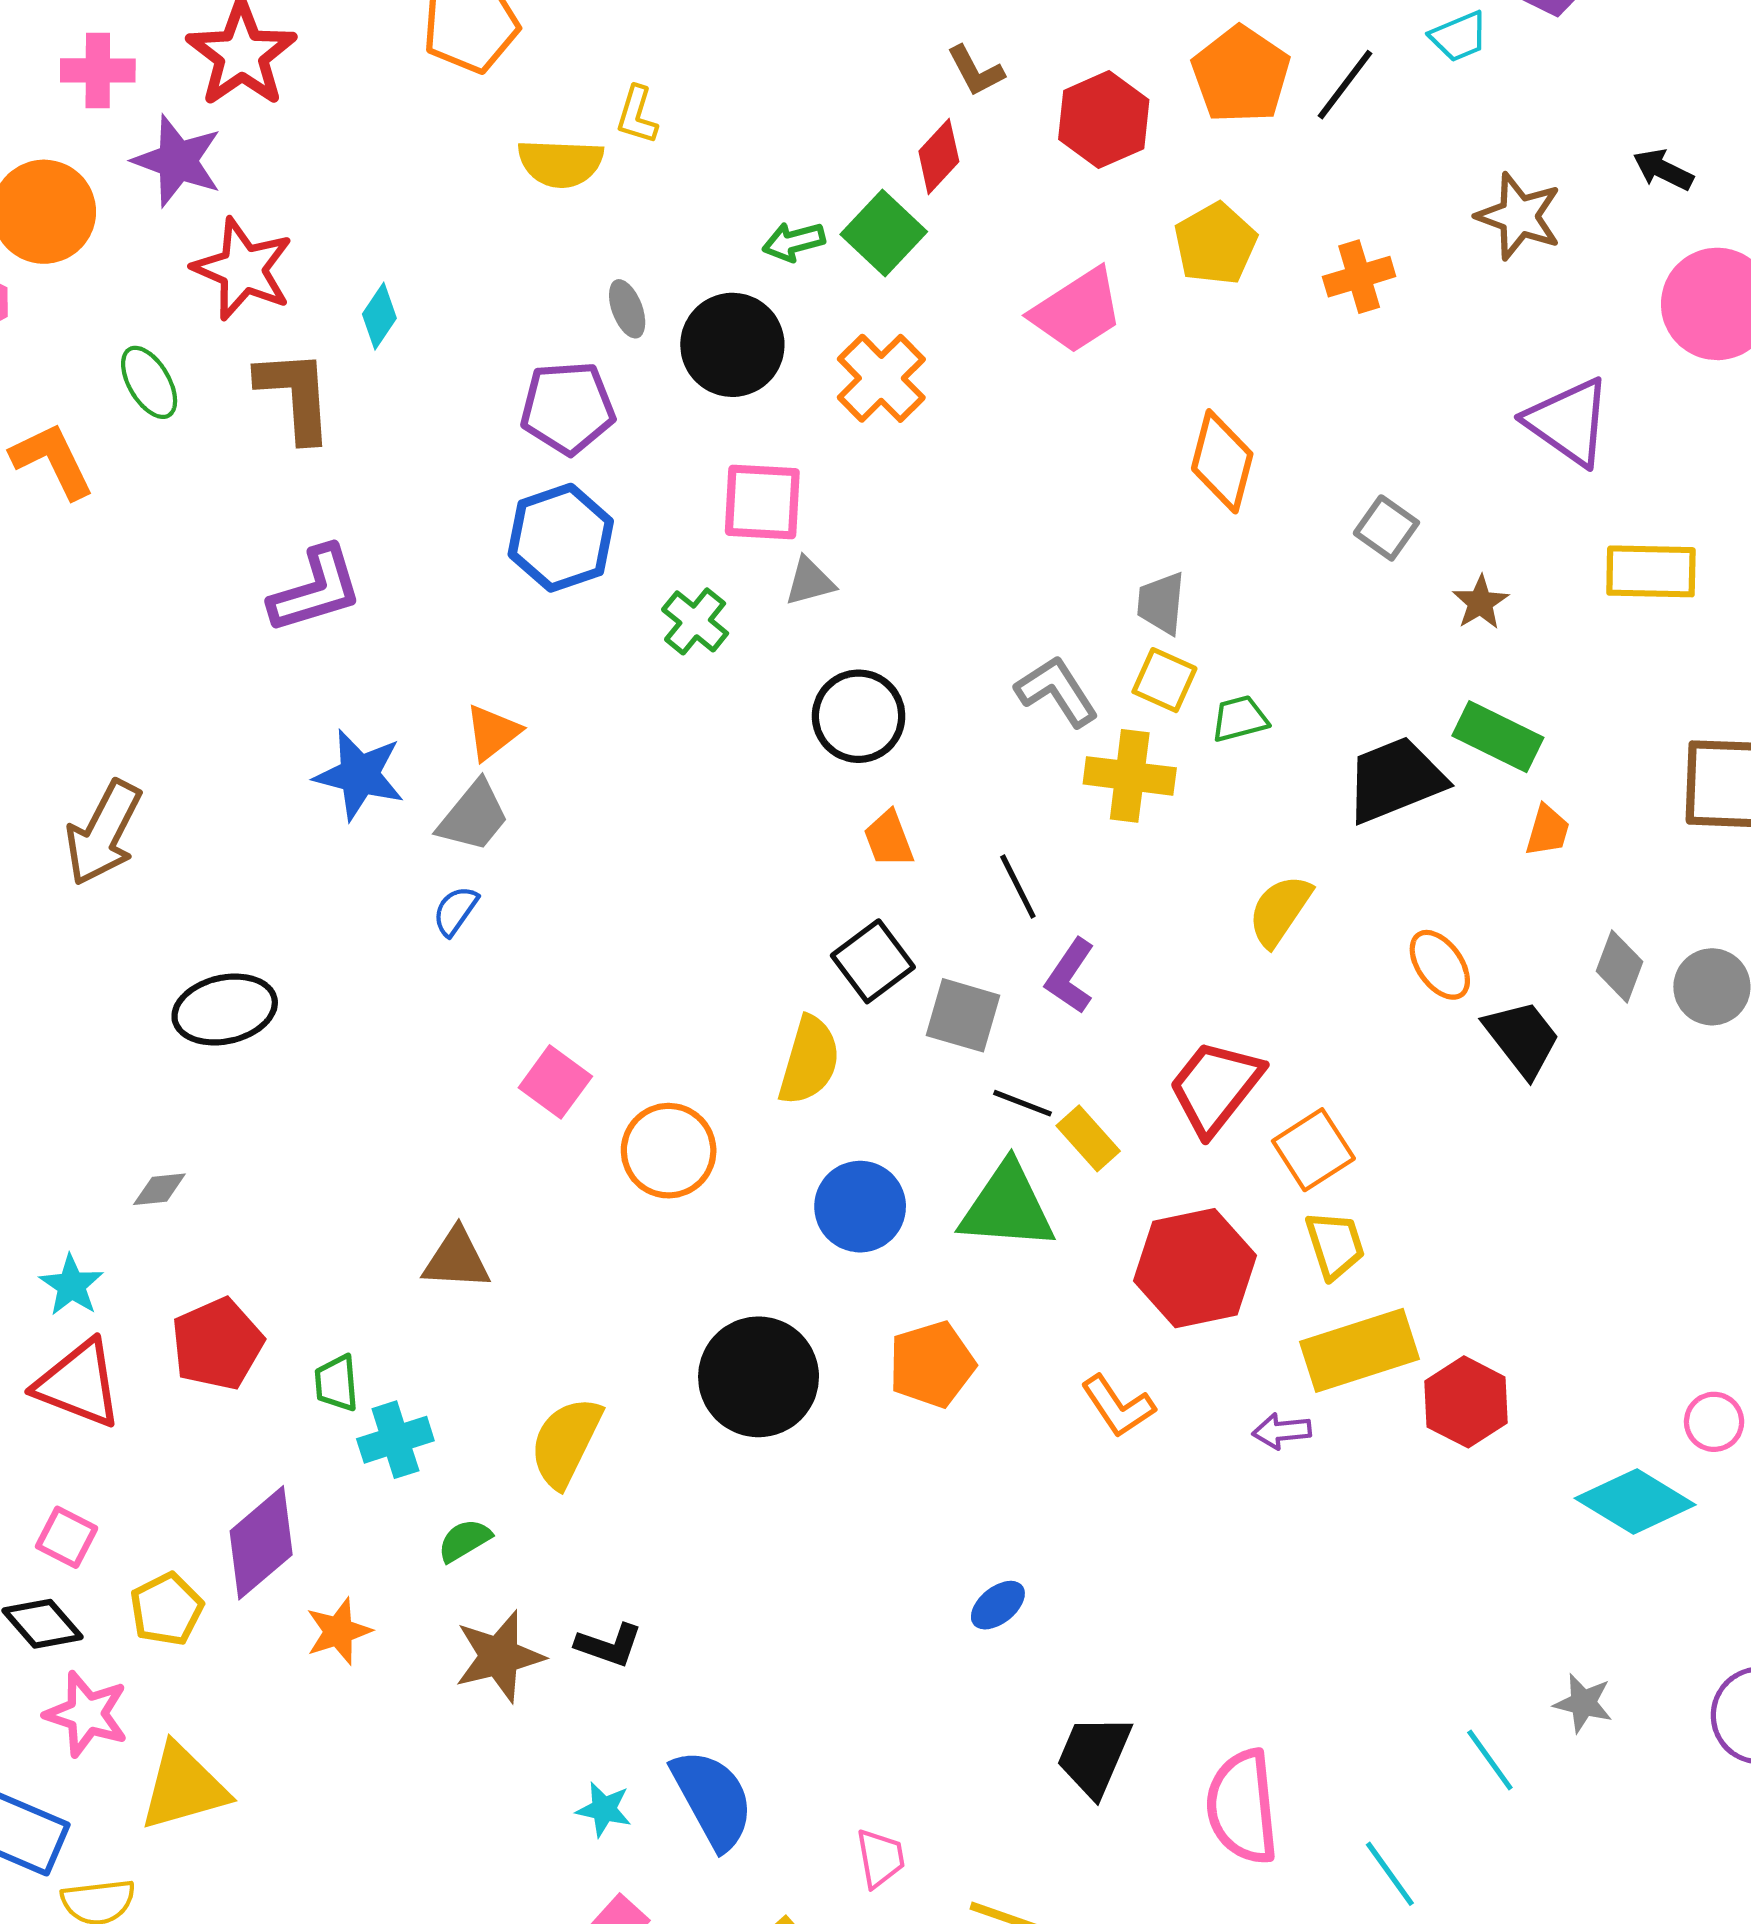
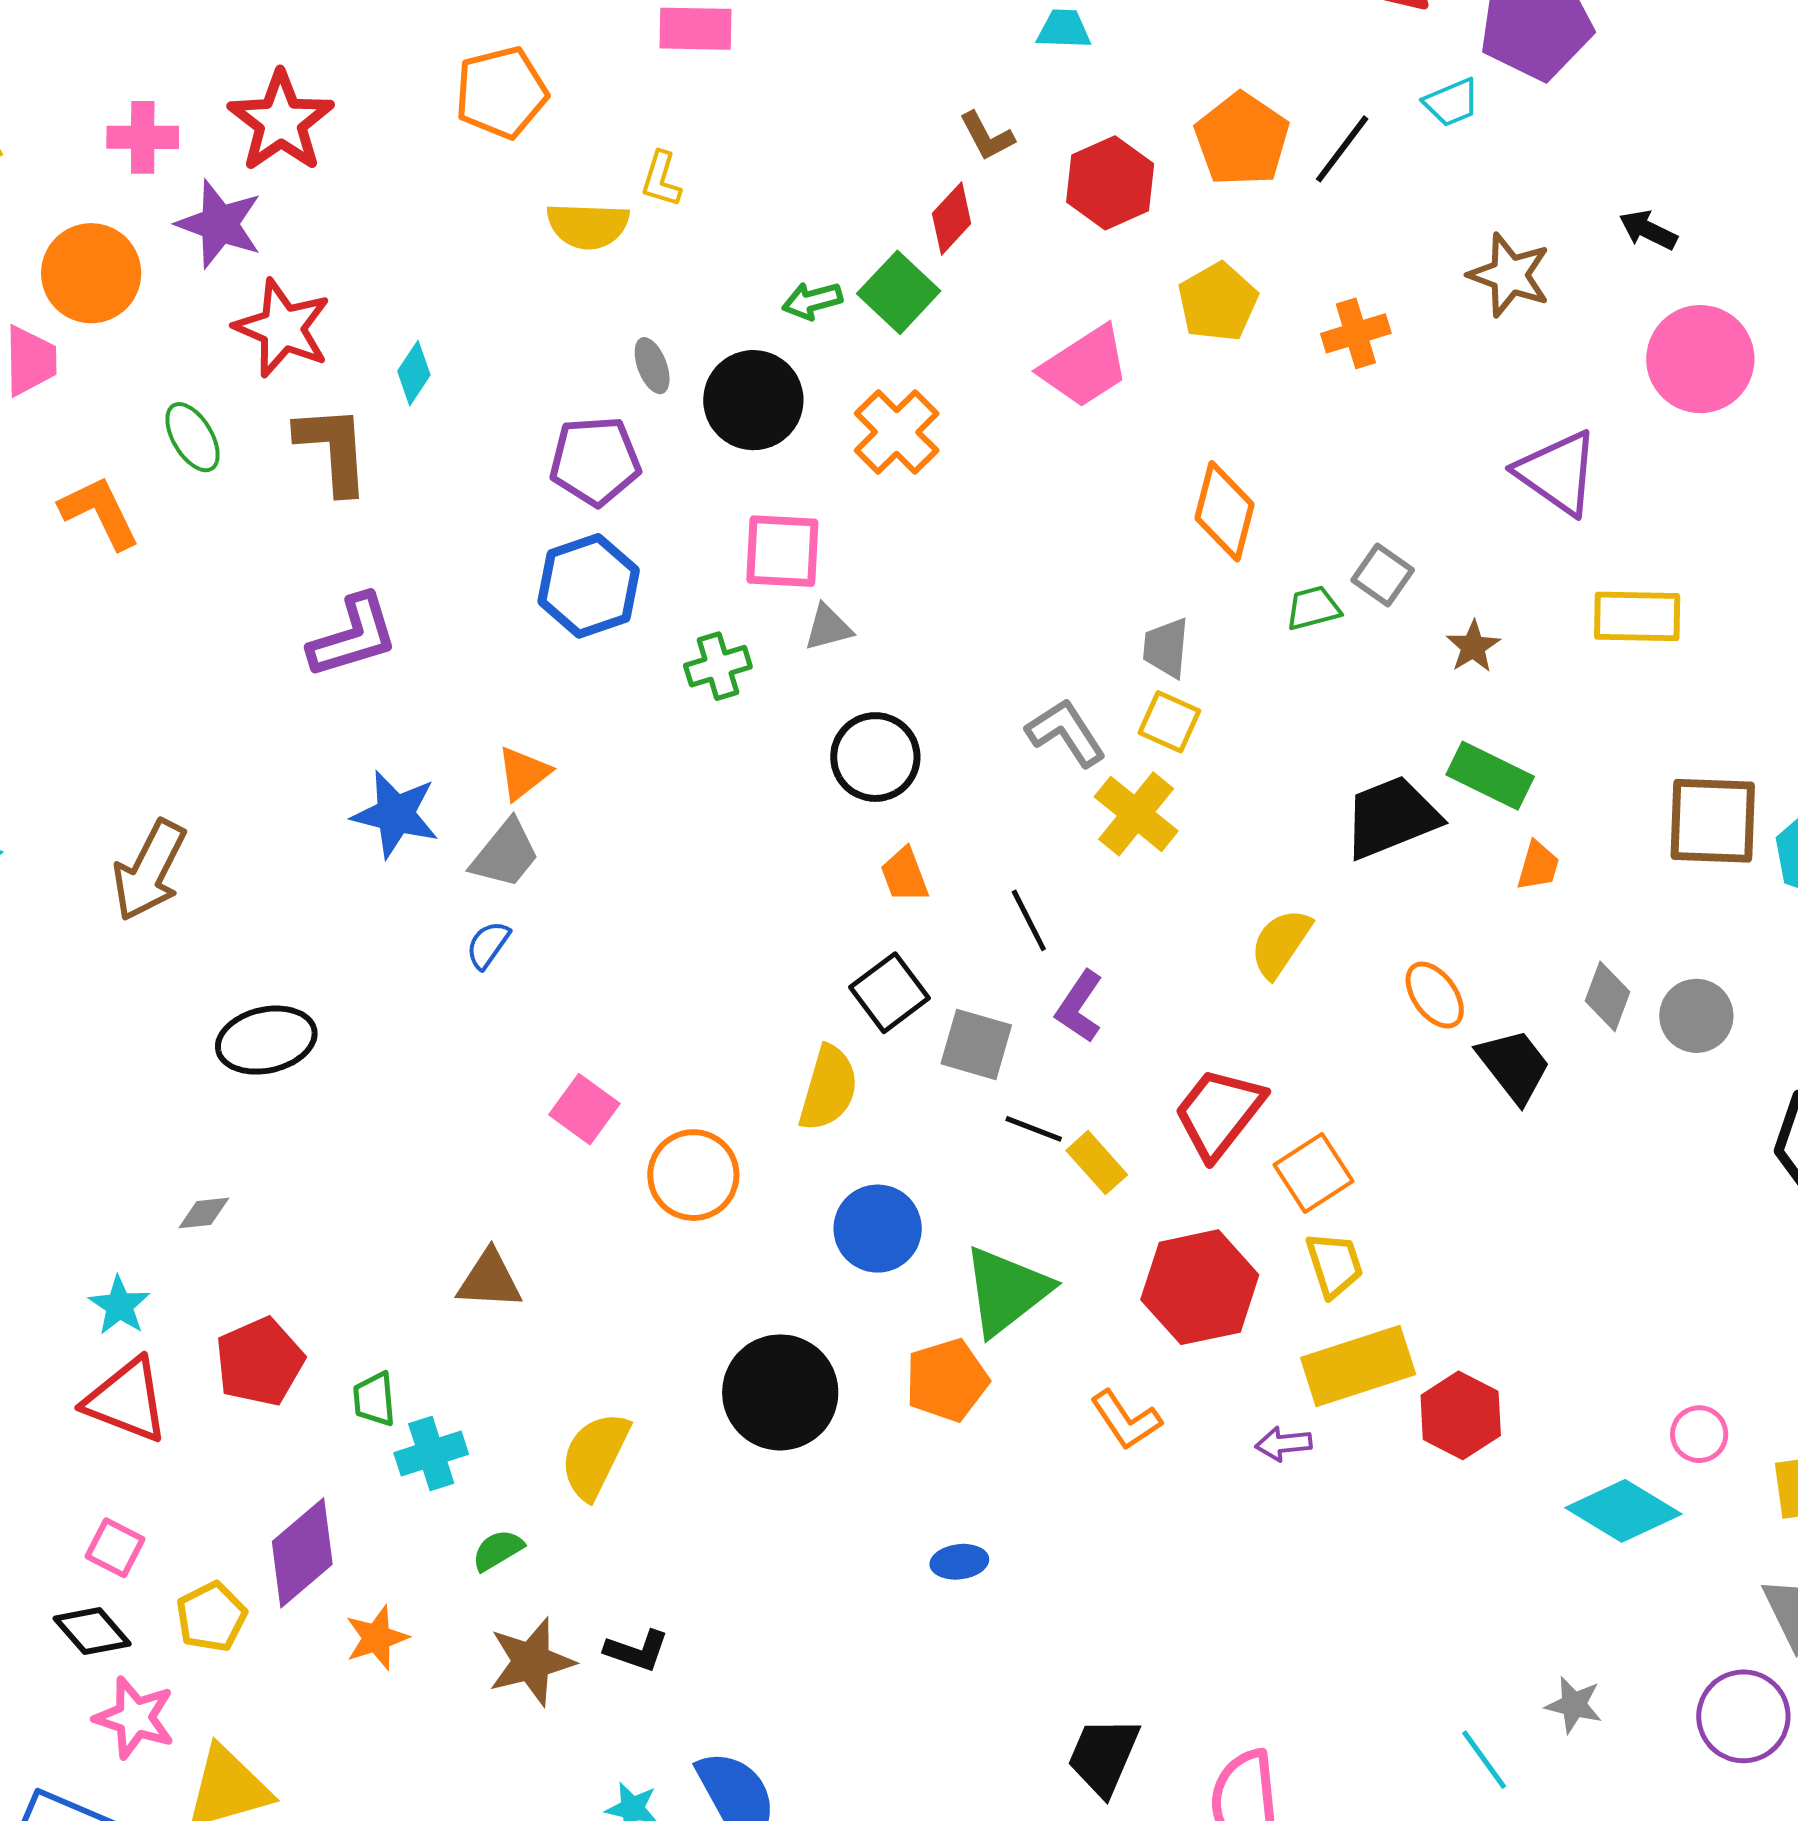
green cross: (695, 621) -> (718, 666), turned 34
green trapezoid: (1240, 719) -> (1313, 608), moved
yellow cross: (1130, 776) -> (1136, 814), turned 32
green triangle: (1007, 1207) -> (1006, 1291), moved, turned -42
blue ellipse: (998, 1605) -> (959, 1562), moved, turned 32

